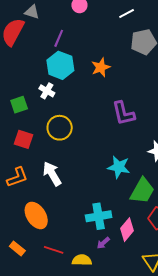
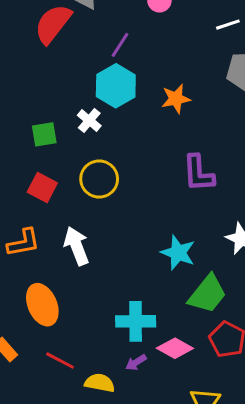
pink diamond: (127, 230) -> (175, 348), turned 70

